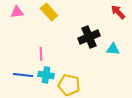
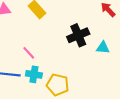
pink line: (41, 54) -> (29, 53), turned -40

